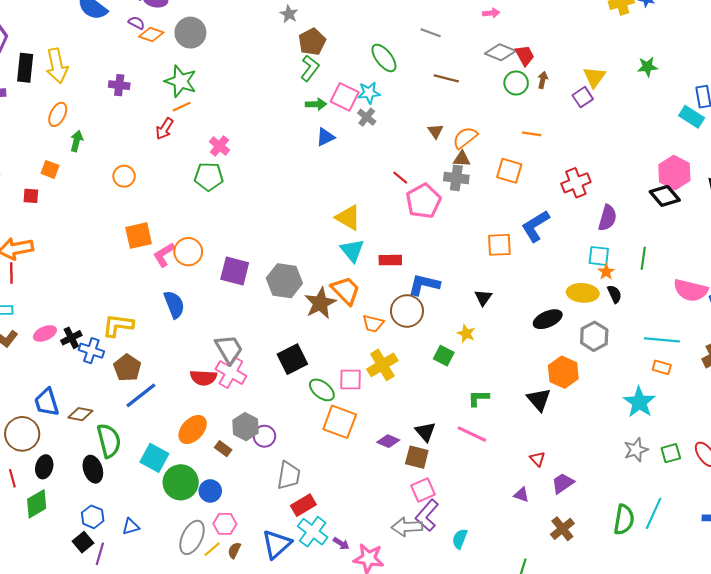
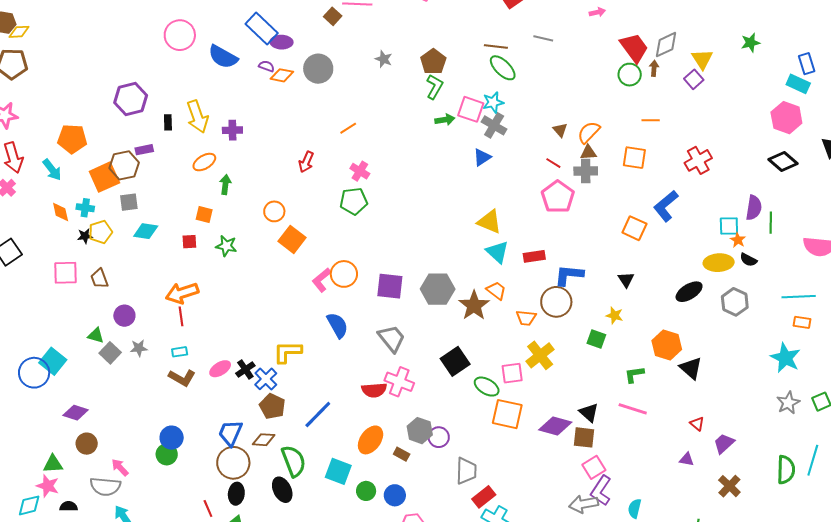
gray star: (289, 14) -> (384, 59), moved
gray diamond: (500, 52) -> (666, 45), moved, turned -40
red trapezoid: (525, 56) -> (634, 48), size x1.5
black rectangle: (25, 68) -> (168, 122), size x0.6
brown line: (446, 78) -> (496, 47), moved
green star: (181, 81) -> (226, 246), moved, size x0.7
purple cross: (119, 85) -> (232, 130), moved
orange line: (182, 107) -> (348, 128), moved
orange ellipse: (58, 114) -> (204, 162), turned 40
gray cross: (367, 117) -> (494, 125), size x1.4
blue triangle: (325, 137) -> (482, 157), moved
pink hexagon: (674, 173) -> (786, 118), moved
red line: (400, 178) -> (553, 163), moved
purple semicircle: (607, 218) -> (754, 208), moved
orange square: (139, 236) -> (292, 239), moved, turned -32
orange square: (499, 245) -> (634, 228), turned 35
orange trapezoid: (346, 291) -> (496, 290), size x0.7
black semicircle: (614, 294) -> (748, 260), turned 150
gray trapezoid: (229, 349) -> (392, 338), moved
blue cross: (91, 351) -> (266, 379), turned 35
brown pentagon: (127, 368) -> (272, 406), moved
orange hexagon: (563, 372) -> (667, 345), moved
blue trapezoid: (47, 402) -> (230, 433), turned 48
brown circle: (22, 434) -> (233, 463), moved
purple diamond: (388, 441) -> (555, 426), size x1.5
green circle: (181, 482) -> (366, 491), size x0.6

